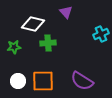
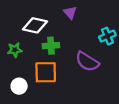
orange square: (43, 81) -> (46, 72), moved
purple semicircle: (82, 81) -> (87, 62), moved

